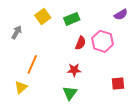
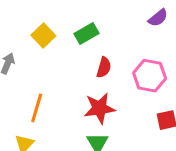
pink hexagon: (103, 41) -> (150, 76), moved
red star: (74, 70) -> (100, 108), size x1.5

